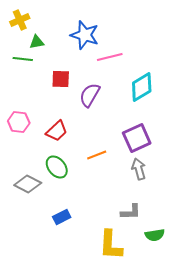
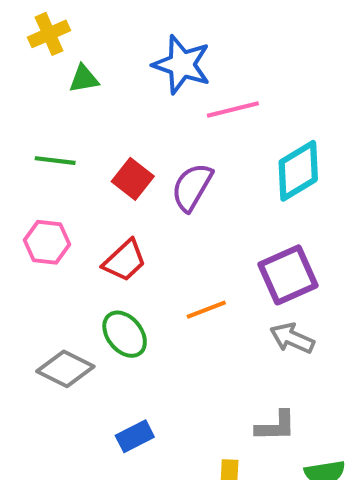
green line: (23, 59) -> (55, 161), moved
red square: (61, 79) -> (133, 179), moved, turned 36
gray arrow: (139, 169) -> (292, 338), turned -50

